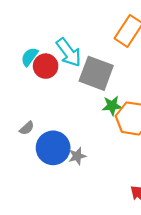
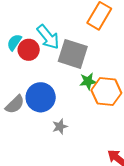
gray semicircle: (27, 128) -> (15, 104), size x1.5
blue circle: (53, 148) -> (41, 97), moved

